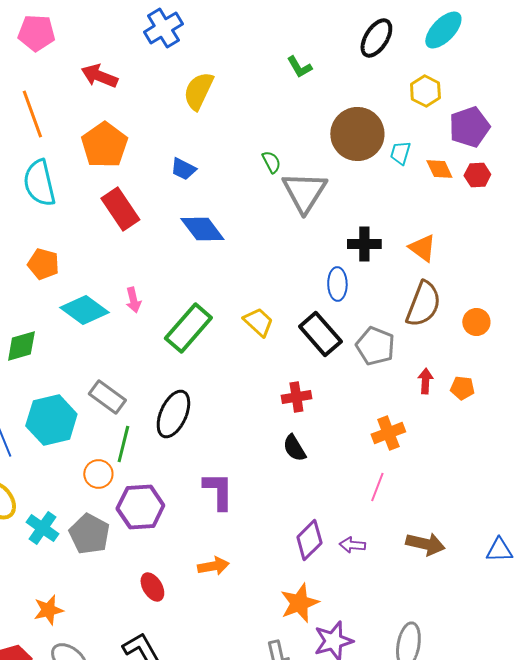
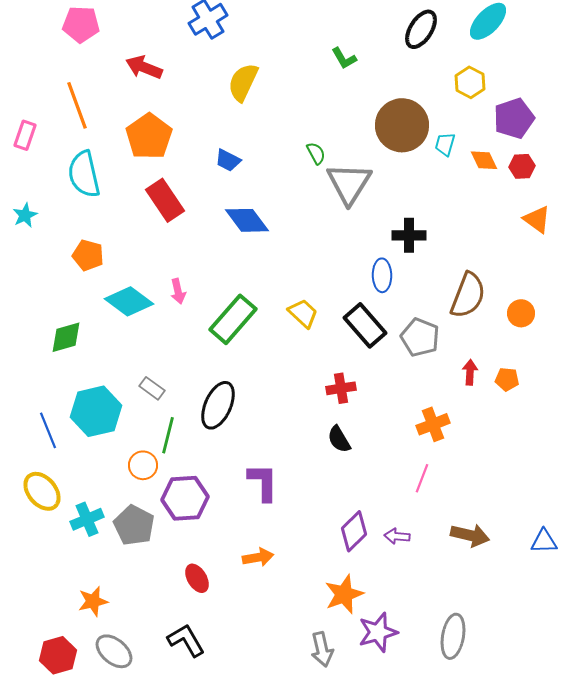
orange triangle: (422, 248) -> (537, 219), moved
gray rectangle: (107, 397) -> (152, 388), size x0.7
cyan cross: (42, 528) -> (87, 519), turned 32

